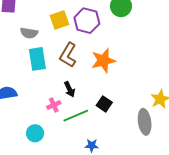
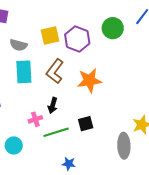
black arrow: (69, 89) -> (53, 105), turned 35
black square: (104, 104) -> (86, 124), turned 35

